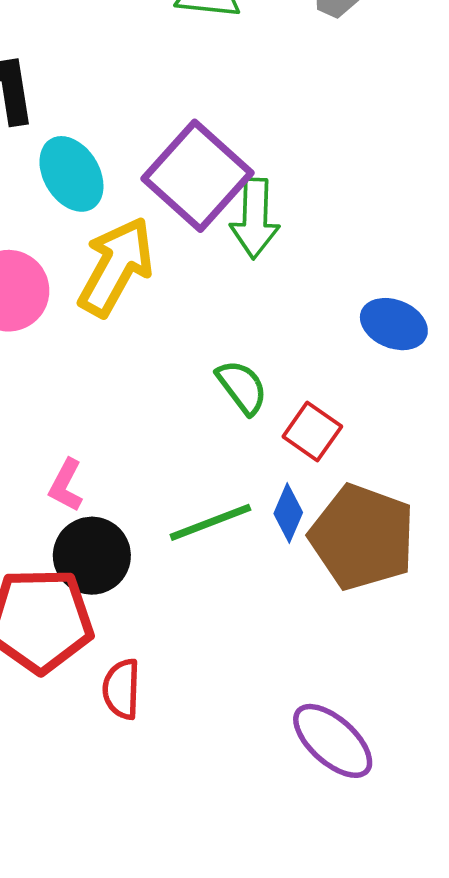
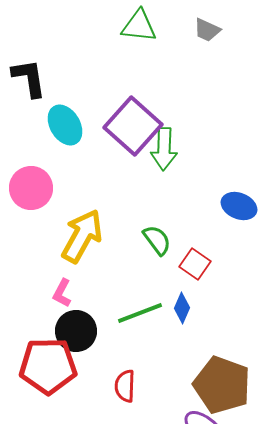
yellow arrow: (116, 267) -> (82, 236), moved
brown pentagon: (362, 537) -> (222, 385), moved
red semicircle: (122, 689) -> (125, 386), moved

